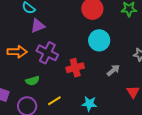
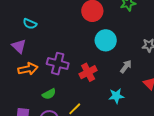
purple triangle: (38, 26) -> (19, 46), moved, turned -42
cyan star: (89, 104) -> (116, 96), moved

